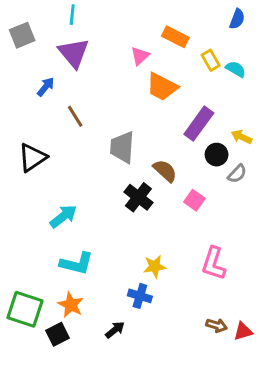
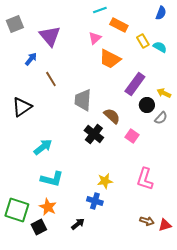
cyan line: (72, 15) -> (100, 10), moved, turned 64

